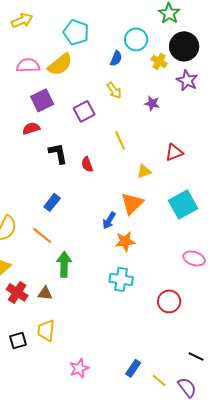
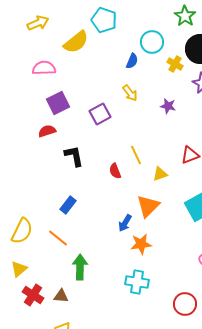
cyan pentagon: (76, 32) -> (104, 20), moved
yellow semicircle: (60, 64) -> (76, 42), moved
yellow line: (120, 140) -> (136, 155), moved
red semicircle: (87, 164) -> (115, 171), moved

